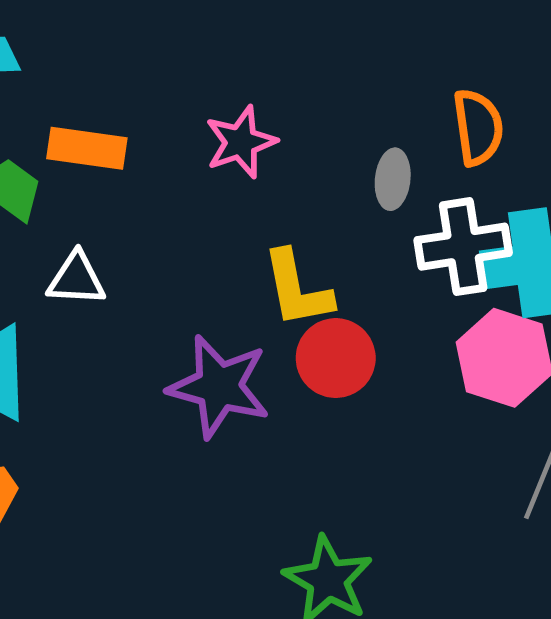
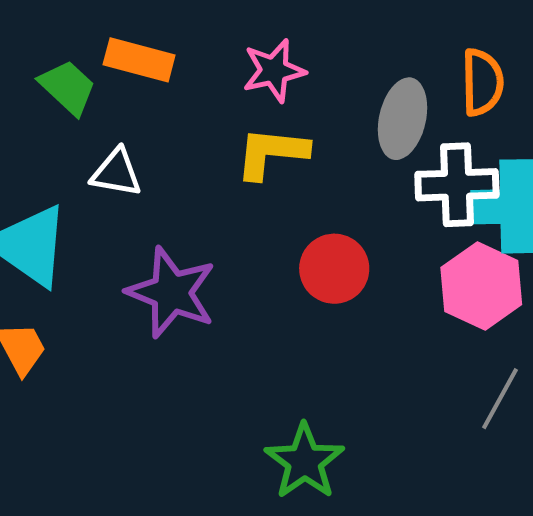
gray ellipse: (393, 179) -> (403, 119), size x1.5
yellow L-shape: (297, 289) -> (272, 153), moved, turned 100
purple star: (219, 387) -> (171, 293), moved

